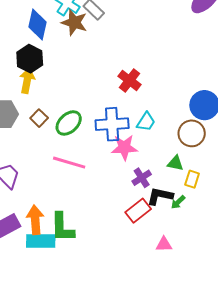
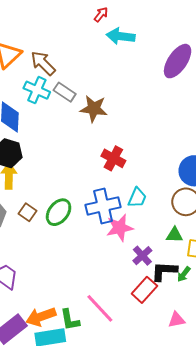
brown star: (74, 23) -> (94, 109), moved
pink line: (69, 163) -> (100, 308), moved, turned 40
orange arrow: (35, 220) -> (41, 317), turned -96
green L-shape: (62, 227) -> (70, 320), size x0.7

